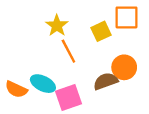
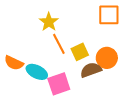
yellow square: (101, 31) -> (80, 52), moved
orange semicircle: (16, 89) -> (14, 63), moved

